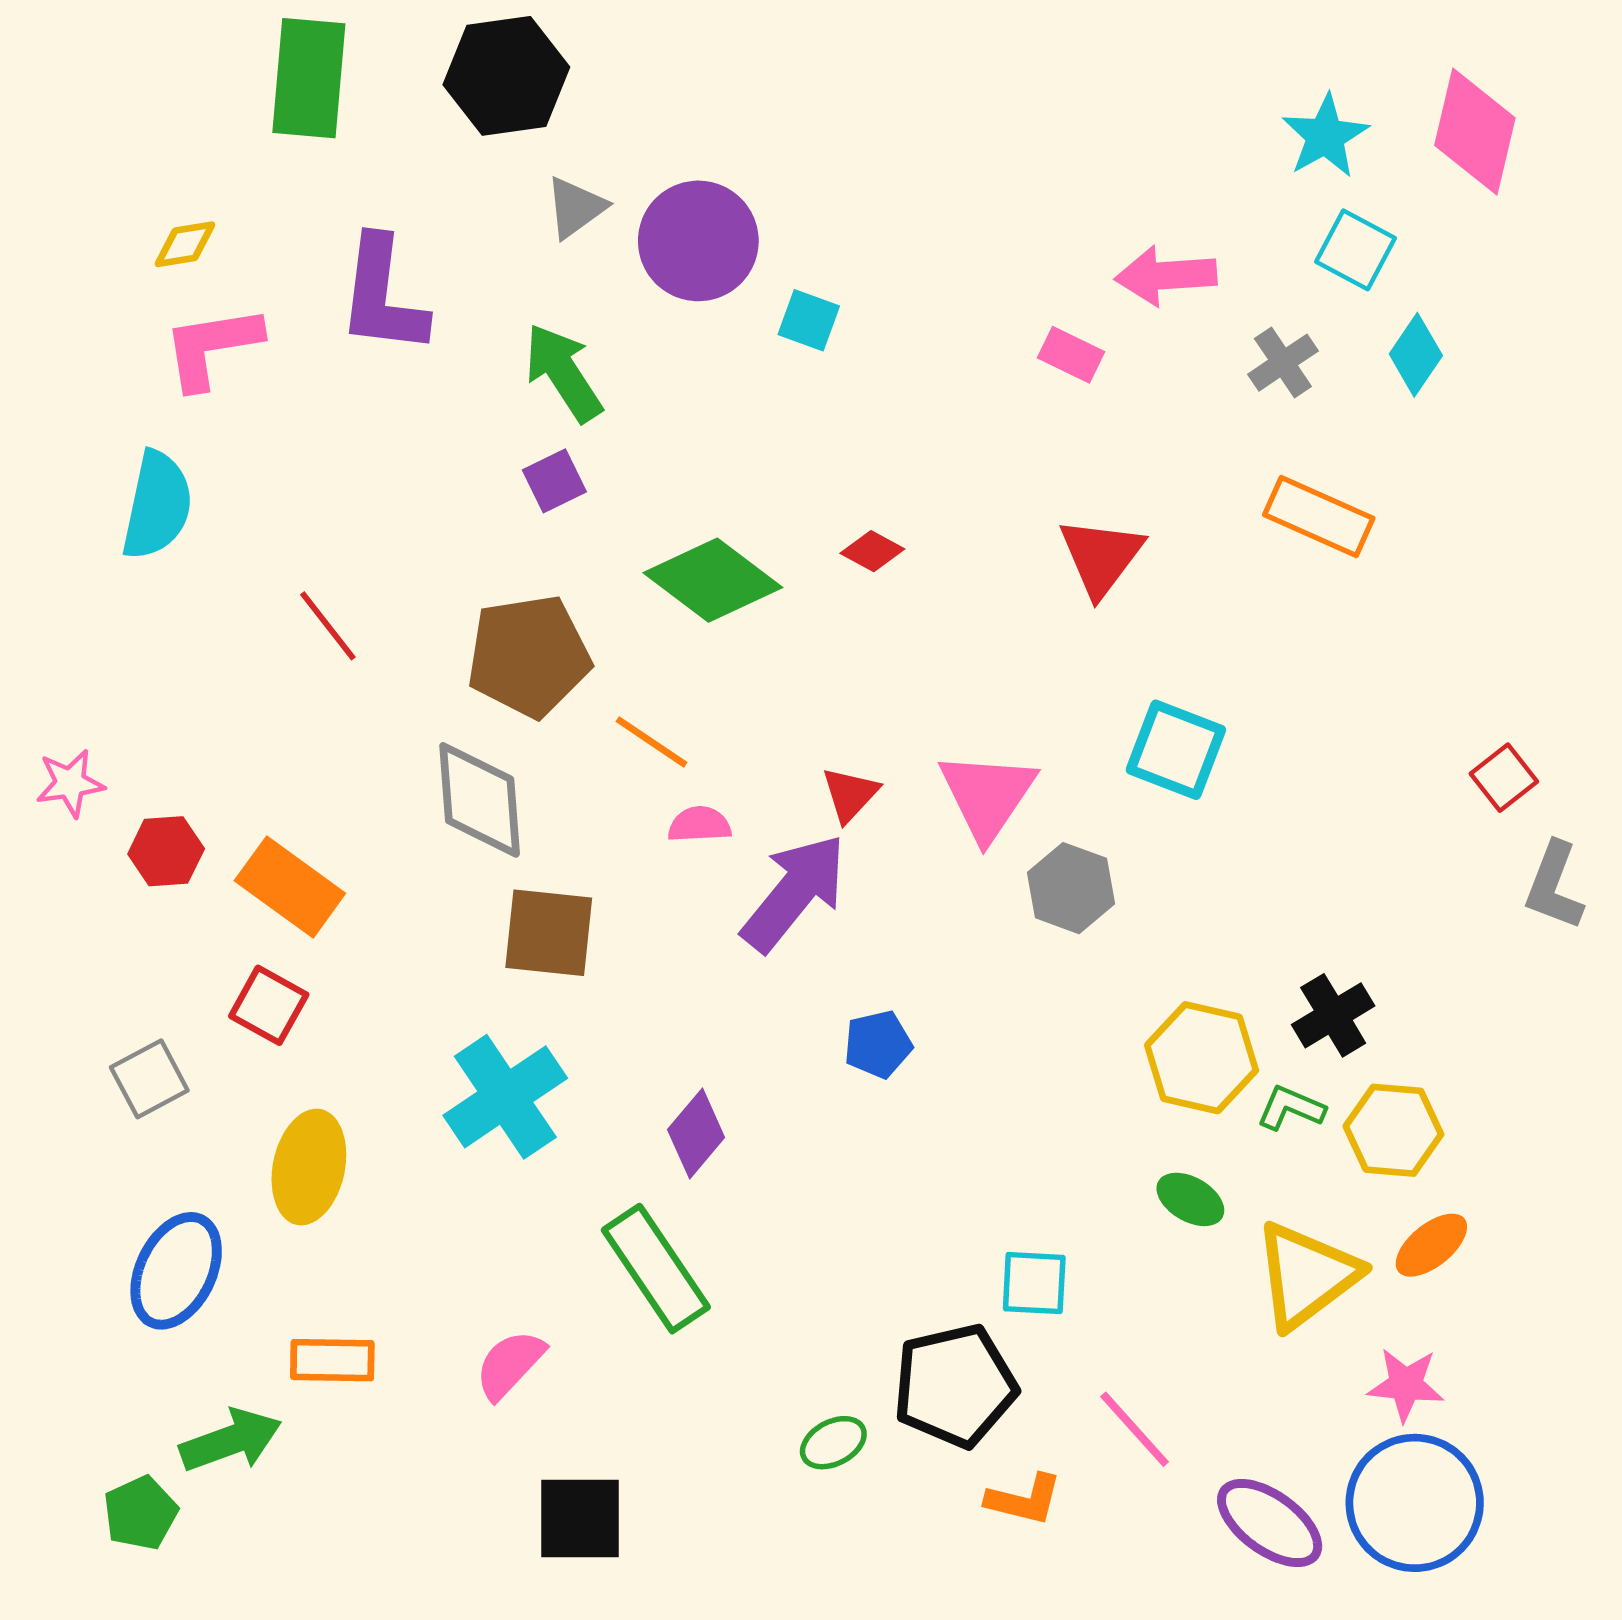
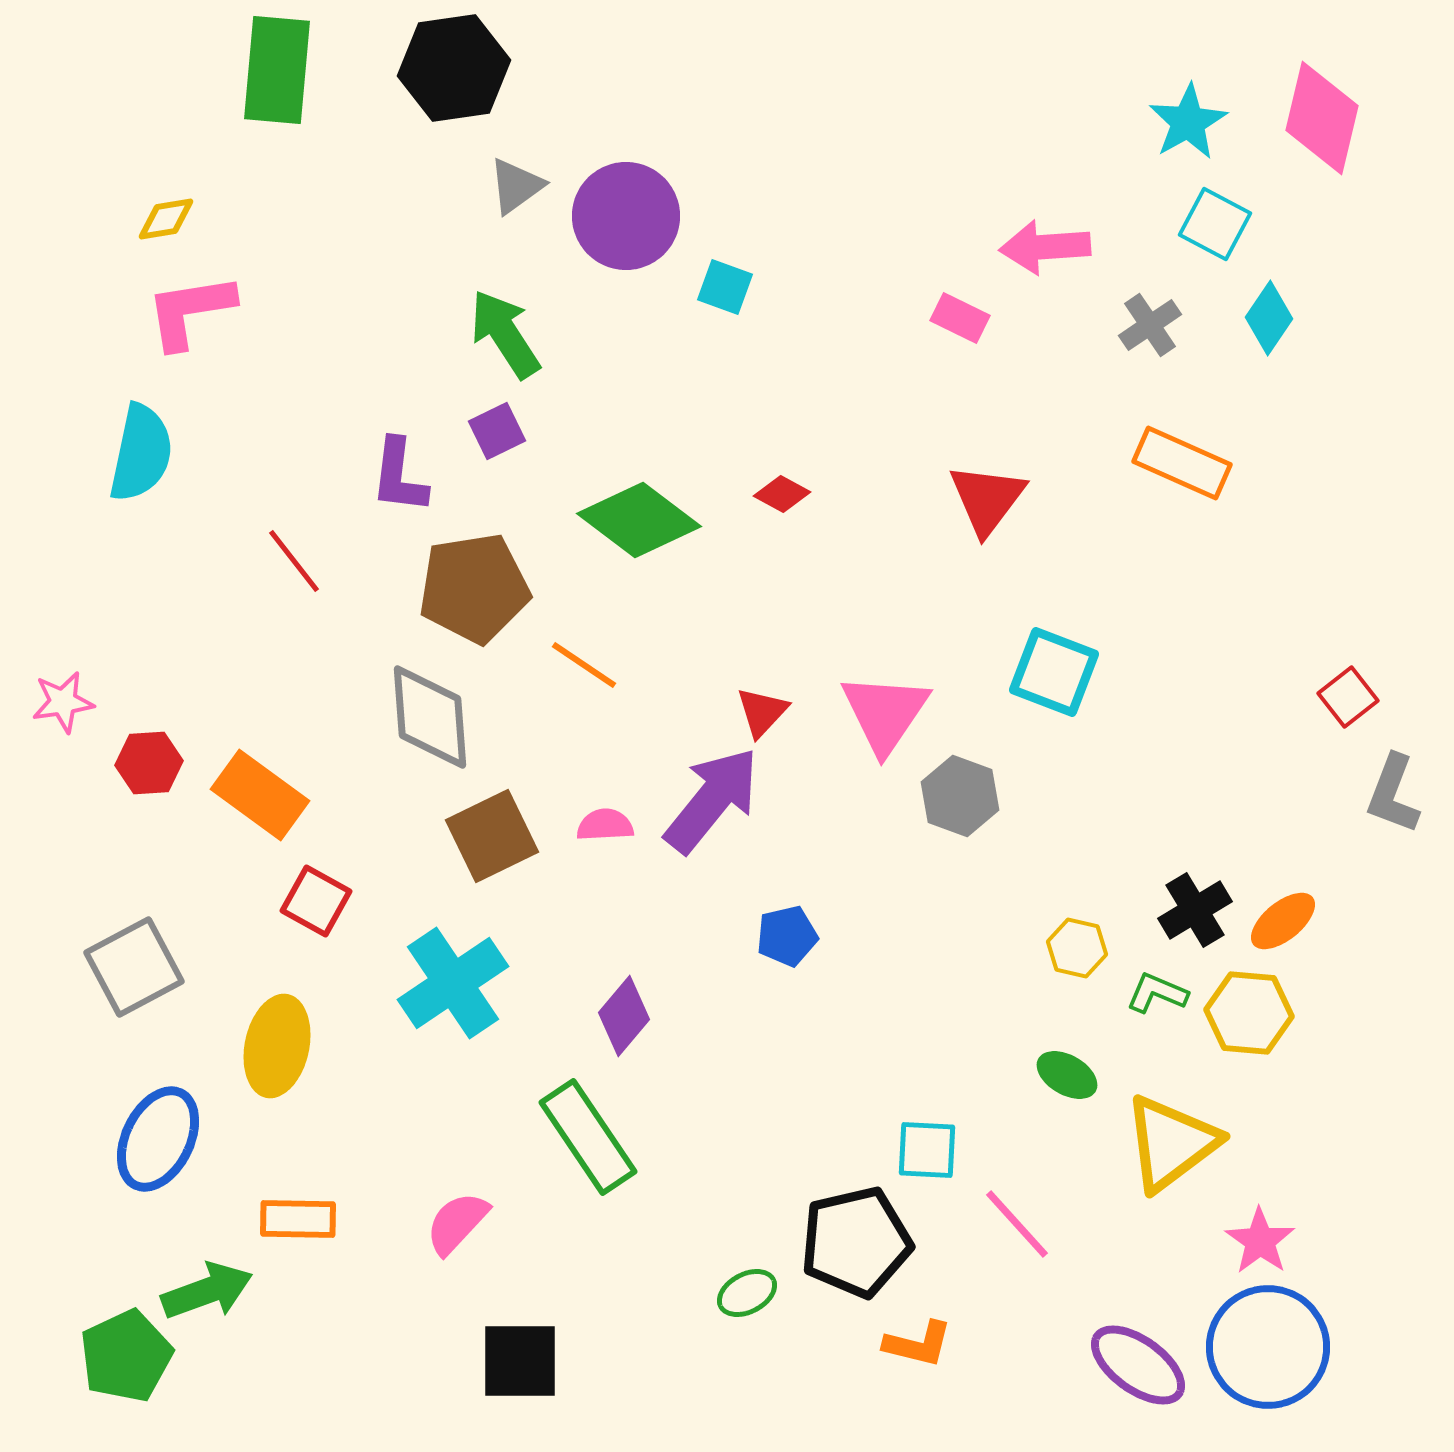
purple L-shape: (383, 296) -> (399, 476), moved, size x0.7
pink semicircle: (699, 825) -> (605, 825), moved
brown square: (549, 933) -> (492, 836), turned -32
red square: (269, 1005) -> (316, 901), moved
yellow hexagon: (1202, 1058) -> (1077, 948), size x0.6
gray square: (149, 1079) -> (134, 967), size x1.4
orange ellipse: (1431, 1245) -> (1283, 921), moved
pink star: (1406, 1385) -> (1260, 1241), turned 30
pink line: (1135, 1429) -> (1017, 1224), moved
green pentagon: (140, 1513) -> (126, 1356), size x1.4

